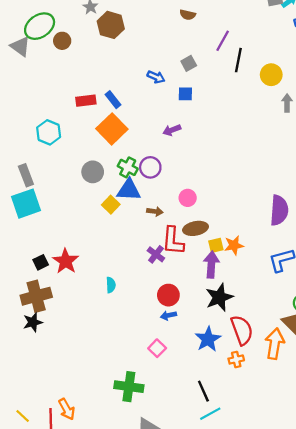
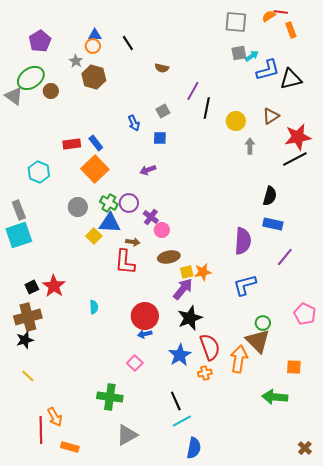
blue arrow: (156, 77) -> (134, 123), turned 42
red L-shape: (173, 241) -> (125, 262), moved
purple cross: (156, 254) -> (151, 217), moved
purple arrow: (211, 265) -> (183, 289), turned 35
red circle: (168, 295) -> (145, 316), size x1.4
yellow line: (23, 416) -> (28, 376), moved

